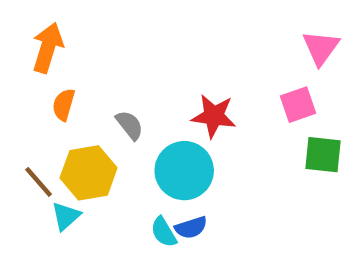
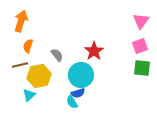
pink square: (298, 105) -> (140, 46), moved
red star: (214, 116) -> (94, 51), turned 30
brown line: (39, 182) -> (20, 65), moved, turned -63
blue semicircle: (191, 228) -> (78, 93), moved

